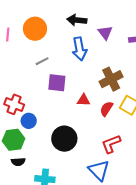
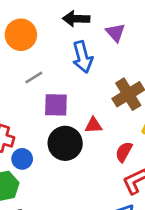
red semicircle: (106, 109) -> (124, 152), moved
black circle: (64, 139) -> (65, 143), moved

